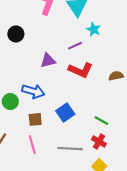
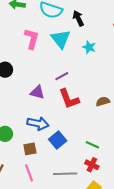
cyan star: (94, 29) -> (89, 47), moved
purple triangle: (48, 61) -> (37, 92), turned 35
red L-shape: (81, 70) -> (69, 99), turned 50
blue arrow: (33, 91) -> (38, 123), moved

